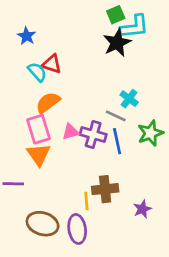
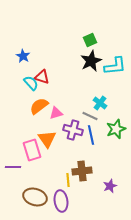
cyan L-shape: (134, 27) -> (115, 66), moved
pink rectangle: (39, 129) -> (32, 150), moved
pink triangle: (70, 132) -> (56, 113), moved
orange triangle: (39, 154) -> (47, 139), moved

